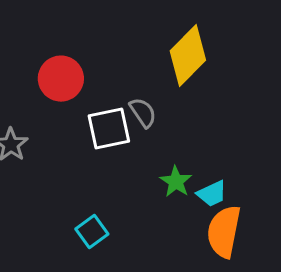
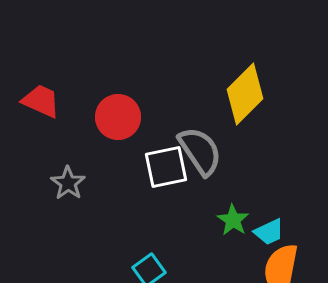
gray semicircle: (143, 113) -> (200, 151), size x1.6

